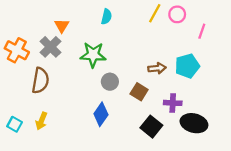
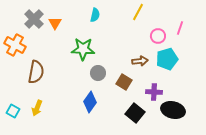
pink circle: (177, 14) -> (158, 36), moved
gray cross: (50, 47) -> (34, 19), moved

